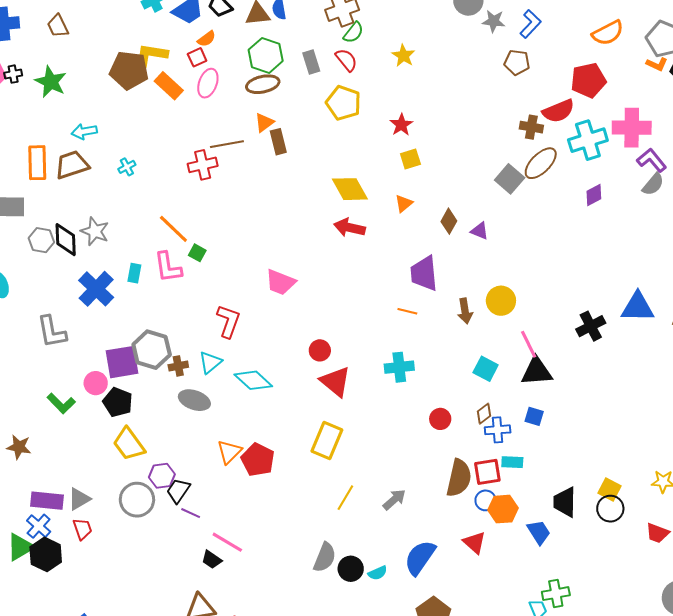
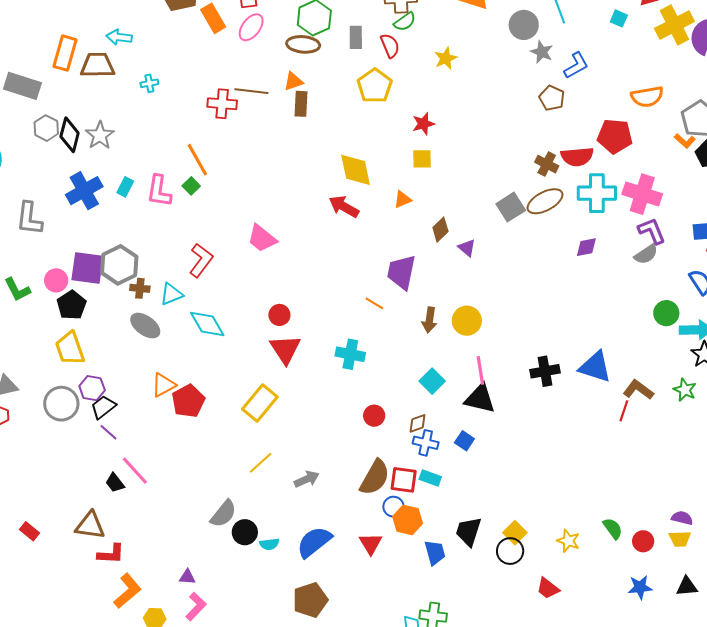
orange line: (173, 229) -> (197, 160), moved

